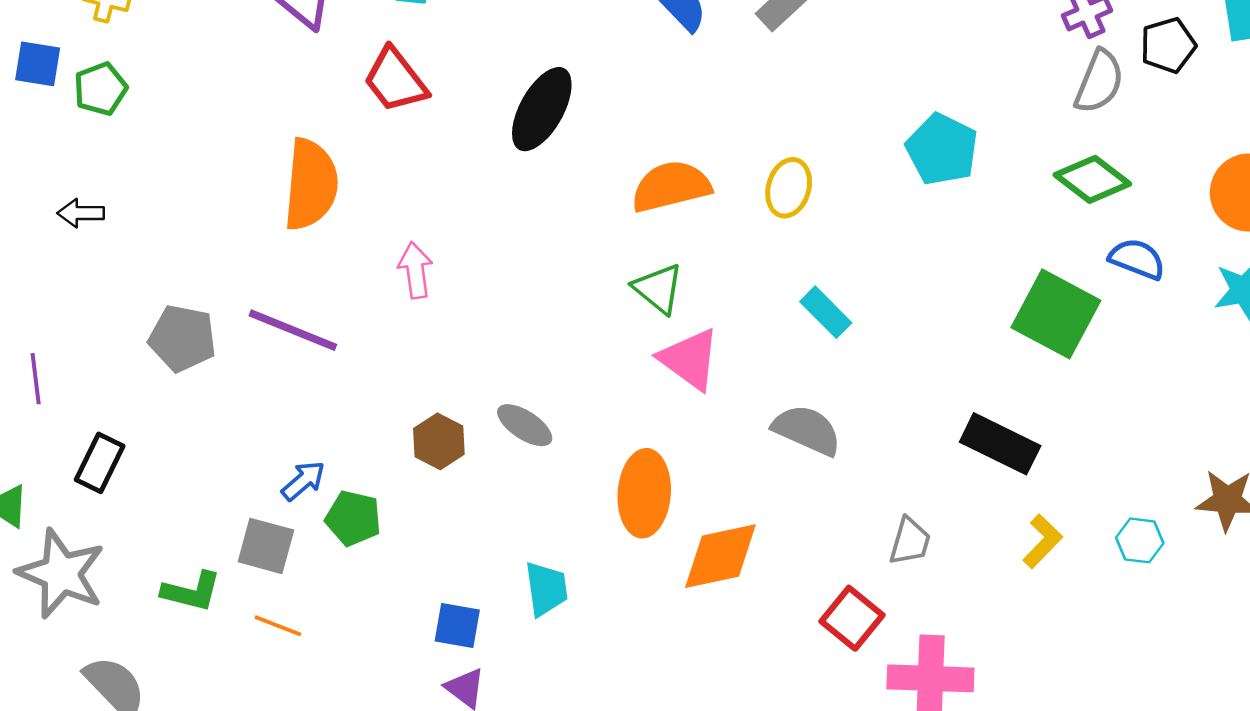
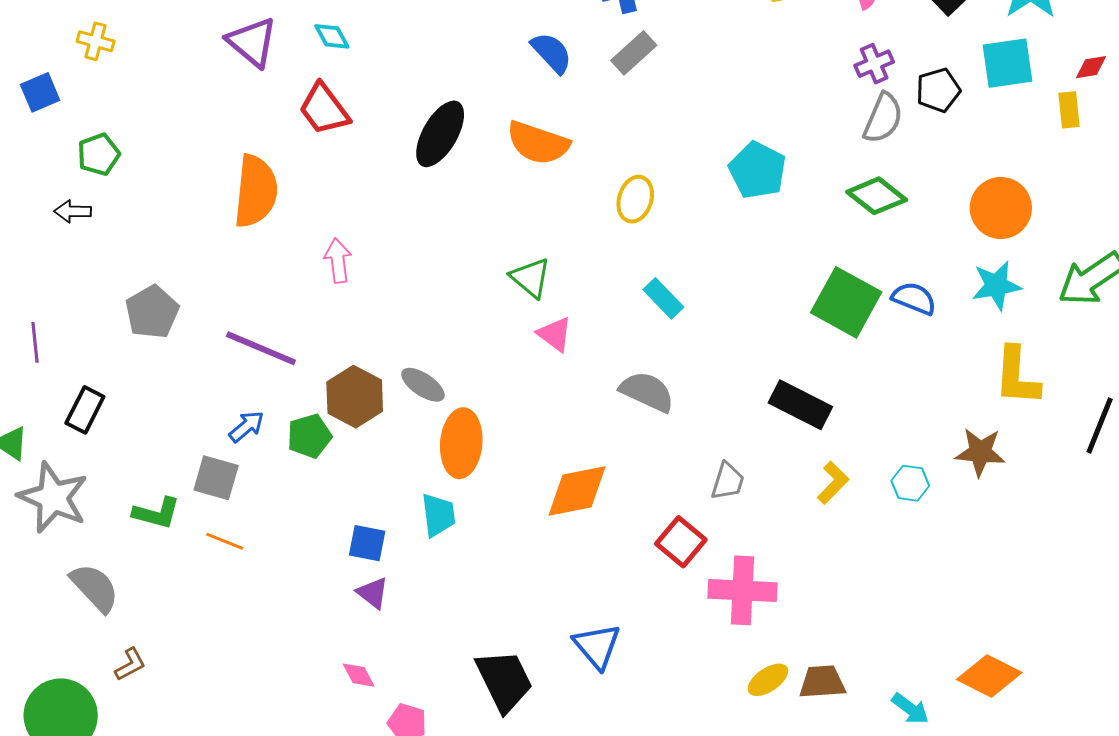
blue square: (38, 64) -> (40, 92), turned -33
green pentagon: (100, 89) -> (99, 154), moved
orange semicircle: (671, 186) -> (538, 143), moved, turned -148
blue semicircle: (1137, 259) -> (914, 298), moved
purple line: (293, 330) -> (261, 348), moved
gray pentagon: (182, 338) -> (152, 312), turned 30
pink triangle: (690, 359) -> (555, 334), size x0.7
brown hexagon: (439, 441) -> (355, 397), size x1.4
orange ellipse: (644, 493) -> (461, 443), moved
green pentagon: (353, 518) -> (309, 436), moved, turned -30

